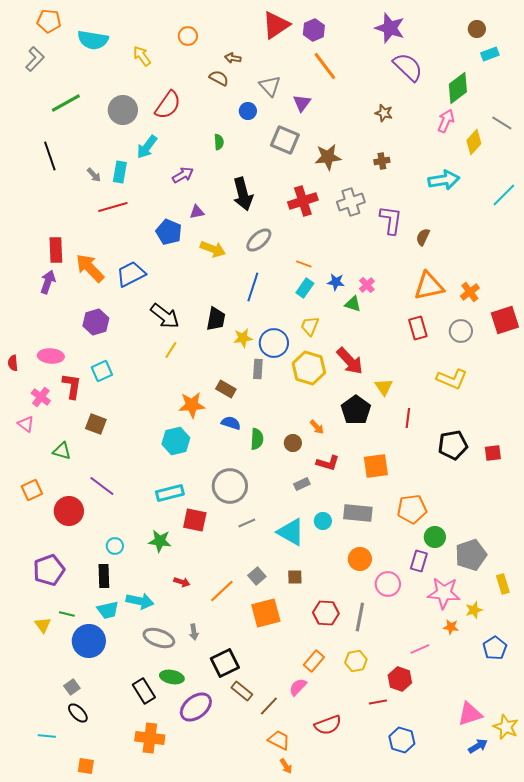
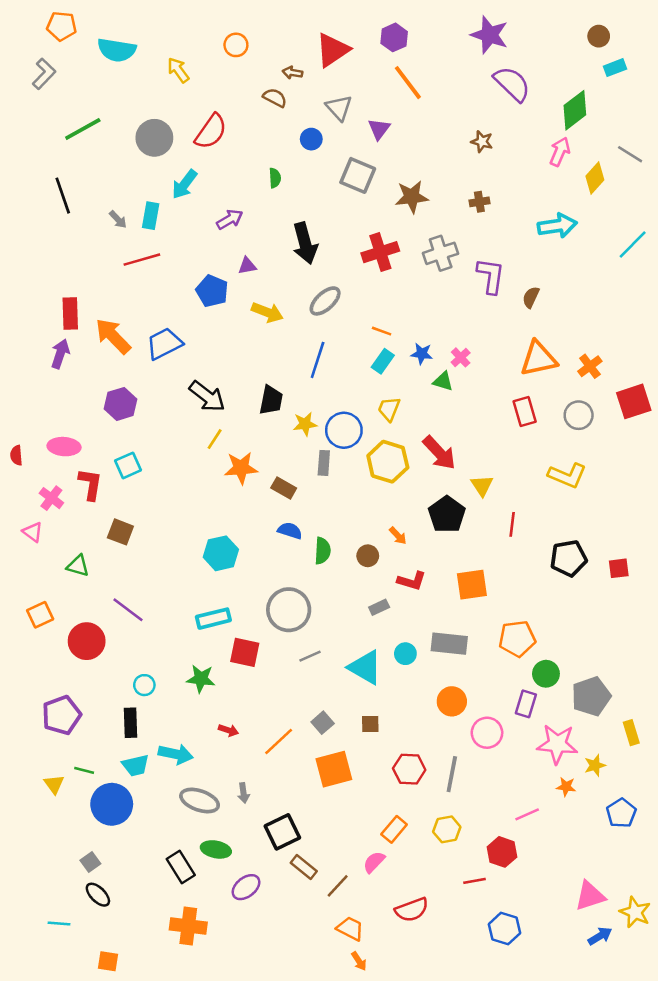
red triangle: (276, 25) -> (333, 50), moved
orange star: (192, 405) -> (241, 468), moved
purple ellipse: (196, 707) -> (246, 887), size x0.7

